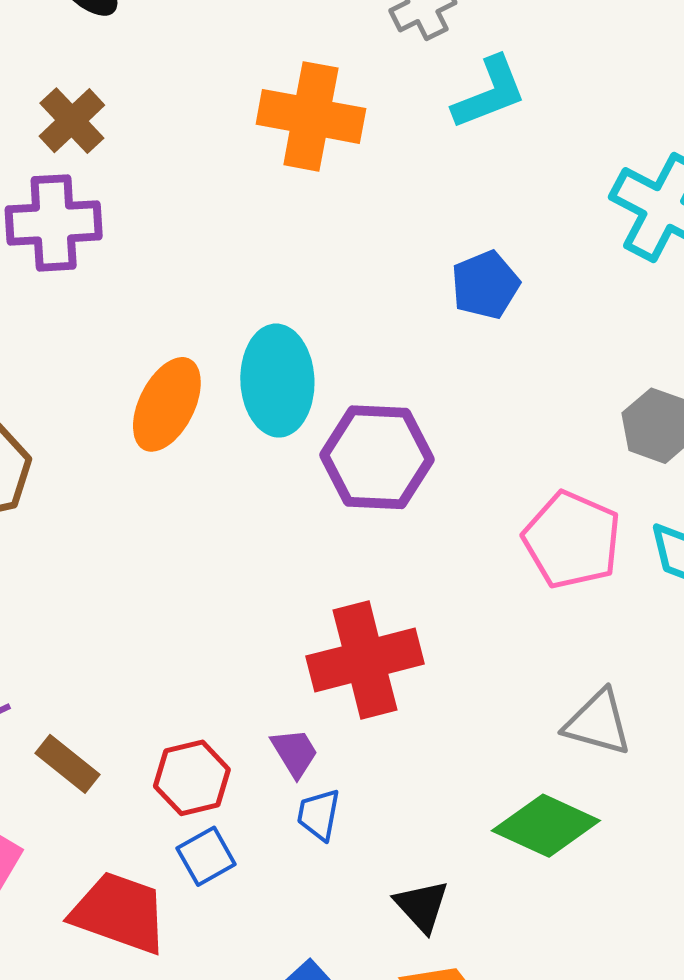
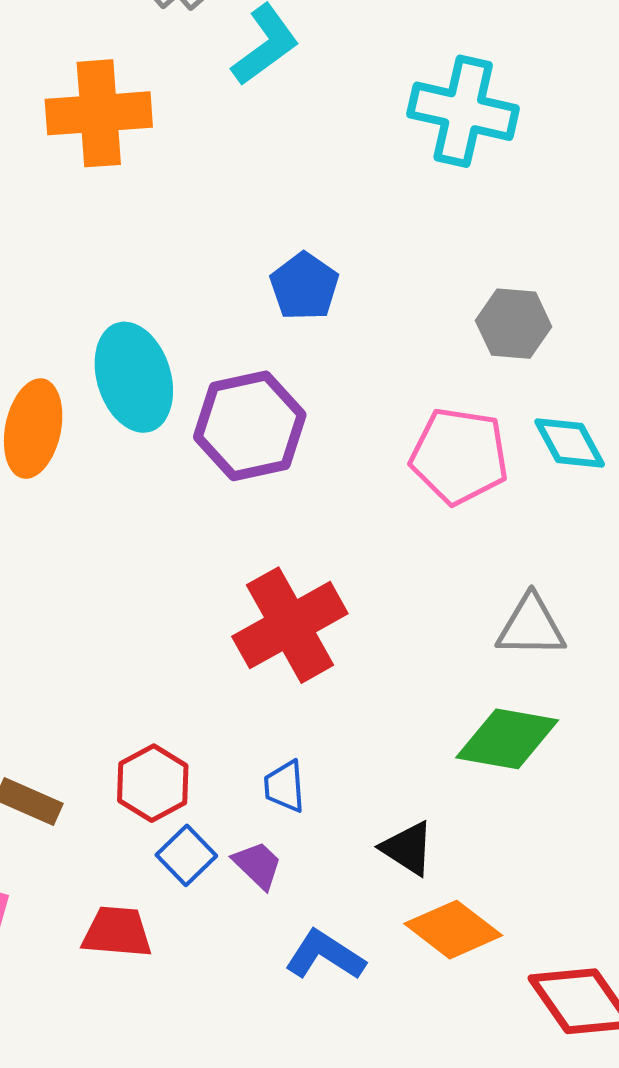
blue pentagon: (485, 285) -> (304, 286), moved
purple trapezoid: (295, 753) -> (258, 865), moved
red trapezoid: (119, 913) -> (117, 932), size x0.7

